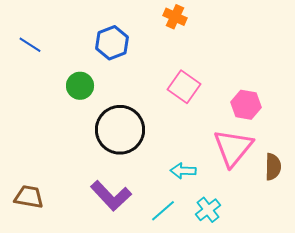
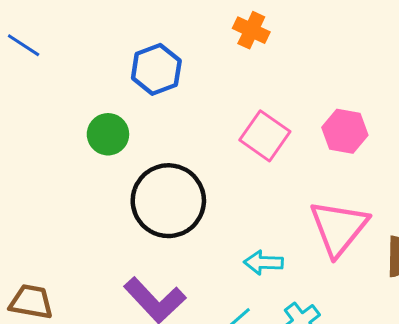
blue line: (30, 45) -> (24, 45), moved
pink hexagon: (246, 105) -> (345, 131), moved

